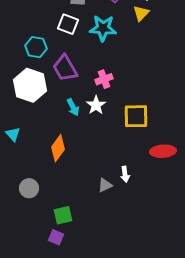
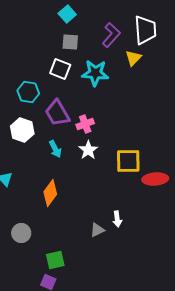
pink cross: (104, 79) -> (85, 124), moved
white hexagon: (30, 85) -> (22, 130), size x0.7
cyan arrow: (73, 107) -> (55, 149), moved
red ellipse: (163, 151) -> (155, 179), moved

